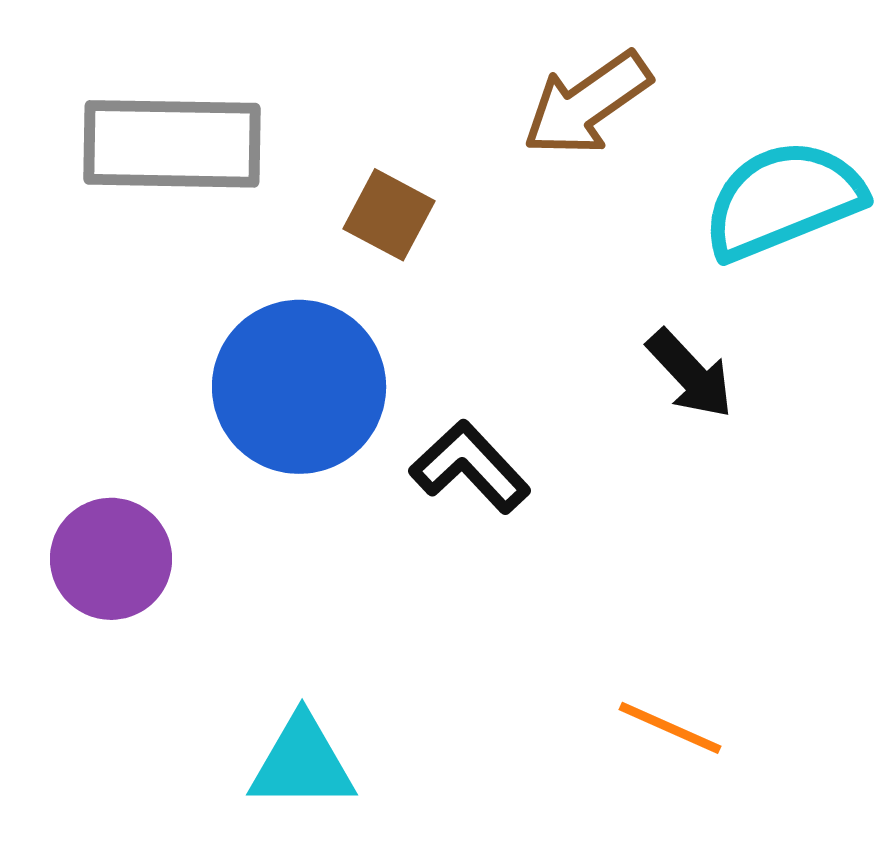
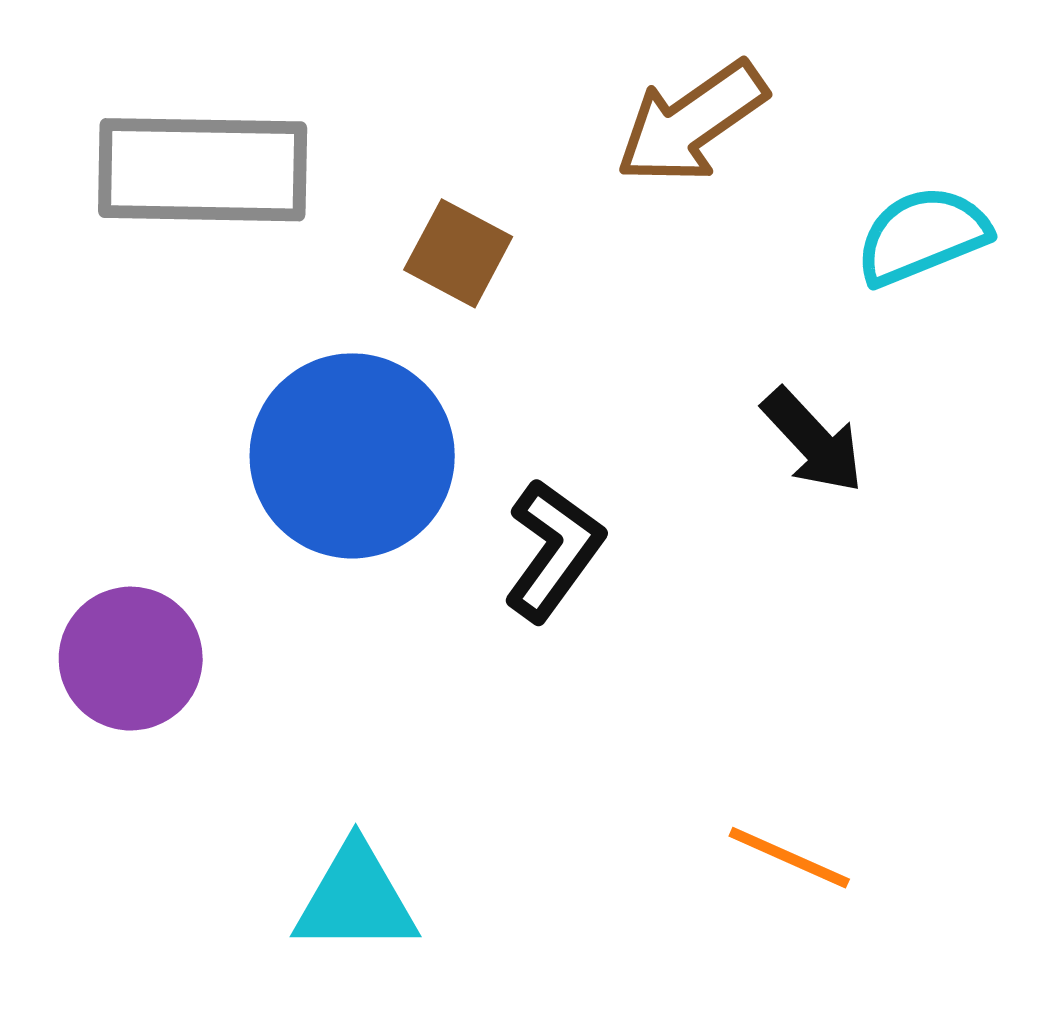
cyan semicircle: (783, 200) -> (922, 236), size x0.7
black L-shape: (470, 467) -> (554, 550), turned 79

